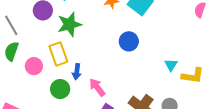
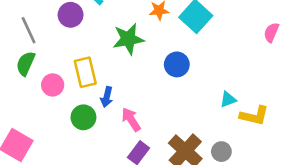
green star: (69, 24) -> (128, 39), moved
cyan triangle: (171, 65) -> (228, 99), turned 32

